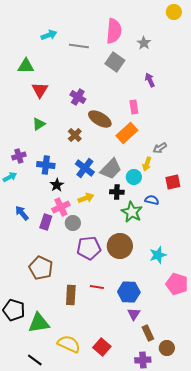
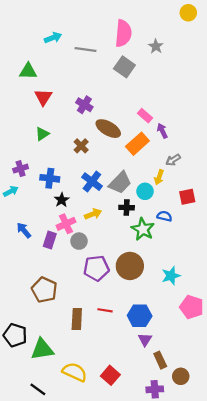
purple arrow: (150, 80) -> (162, 131), moved
pink rectangle: (134, 107) -> (145, 116), turned -40

